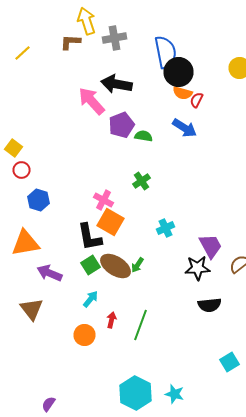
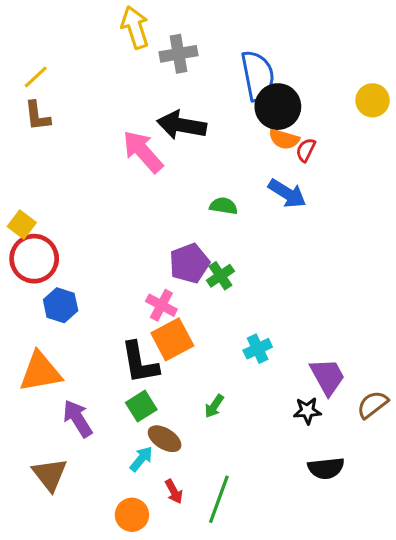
brown L-shape: (70, 42) -> (37, 116), moved, turned -100
purple pentagon: (122, 125) -> (189, 263), moved
red circle: (22, 170) -> (34, 259), size x1.8
orange square: (110, 222) -> (172, 339), turned 32
brown ellipse: (116, 266) -> (165, 439), moved, size x0.7
black star: (198, 268) -> (307, 411), size x0.7
purple arrow: (50, 273) -> (78, 419), turned 35
red arrow: (112, 320) -> (174, 491), turned 140

